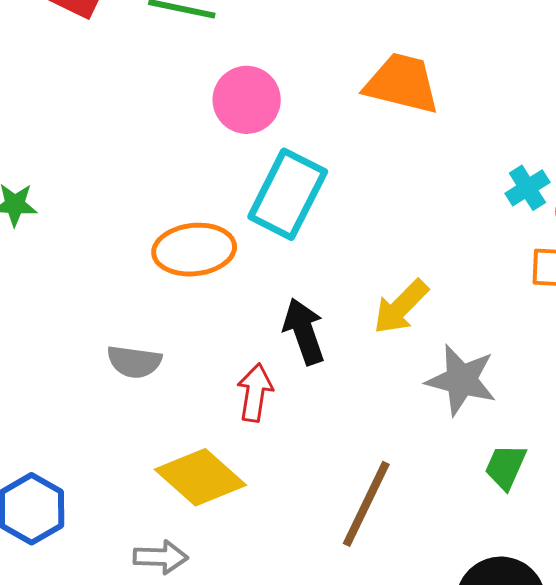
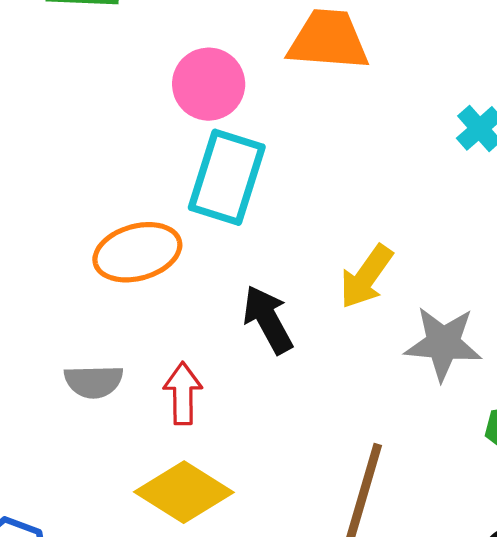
pink circle: (247, 100) -> (209, 84), moved
red arrow: (255, 393) -> (183, 393), moved

